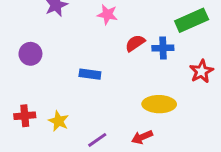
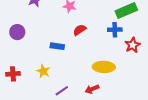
red semicircle: (135, 43) -> (80, 30), moved
blue cross: (163, 48) -> (115, 30), moved
yellow star: (59, 121) -> (43, 71), moved

